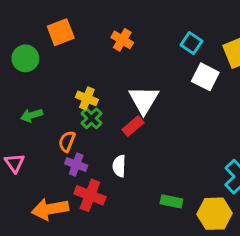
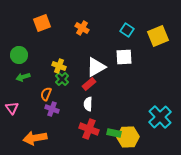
green circle: (25, 58) -> (19, 55), moved
white square: (205, 77) -> (124, 57), moved, turned -30
white triangle: (144, 100) -> (96, 67), turned 30
white semicircle: (119, 166) -> (88, 104), moved
red cross: (90, 195) -> (89, 129), moved
yellow hexagon: (215, 214) -> (128, 137), moved

